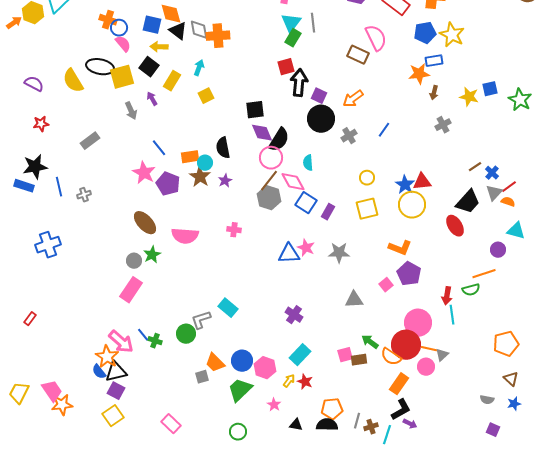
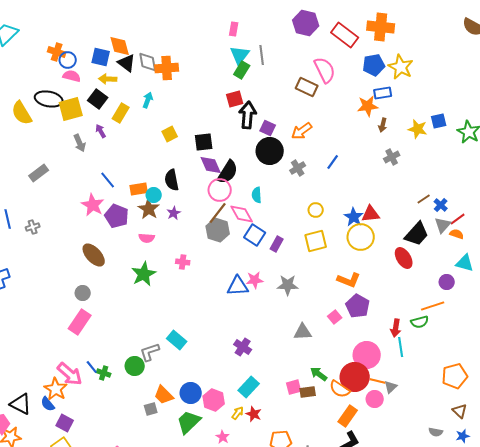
pink semicircle: (123, 44) -> (72, 76), turned -36
yellow square: (206, 96) -> (170, 134), moved
pink semicircle: (185, 236) -> (147, 238), moved, size x0.6
pink star: (306, 248) -> (255, 280), turned -30
green star: (152, 255) -> (144, 274), moved, size x1.4
black triangle: (116, 372) -> (21, 404), moved, turned 40

